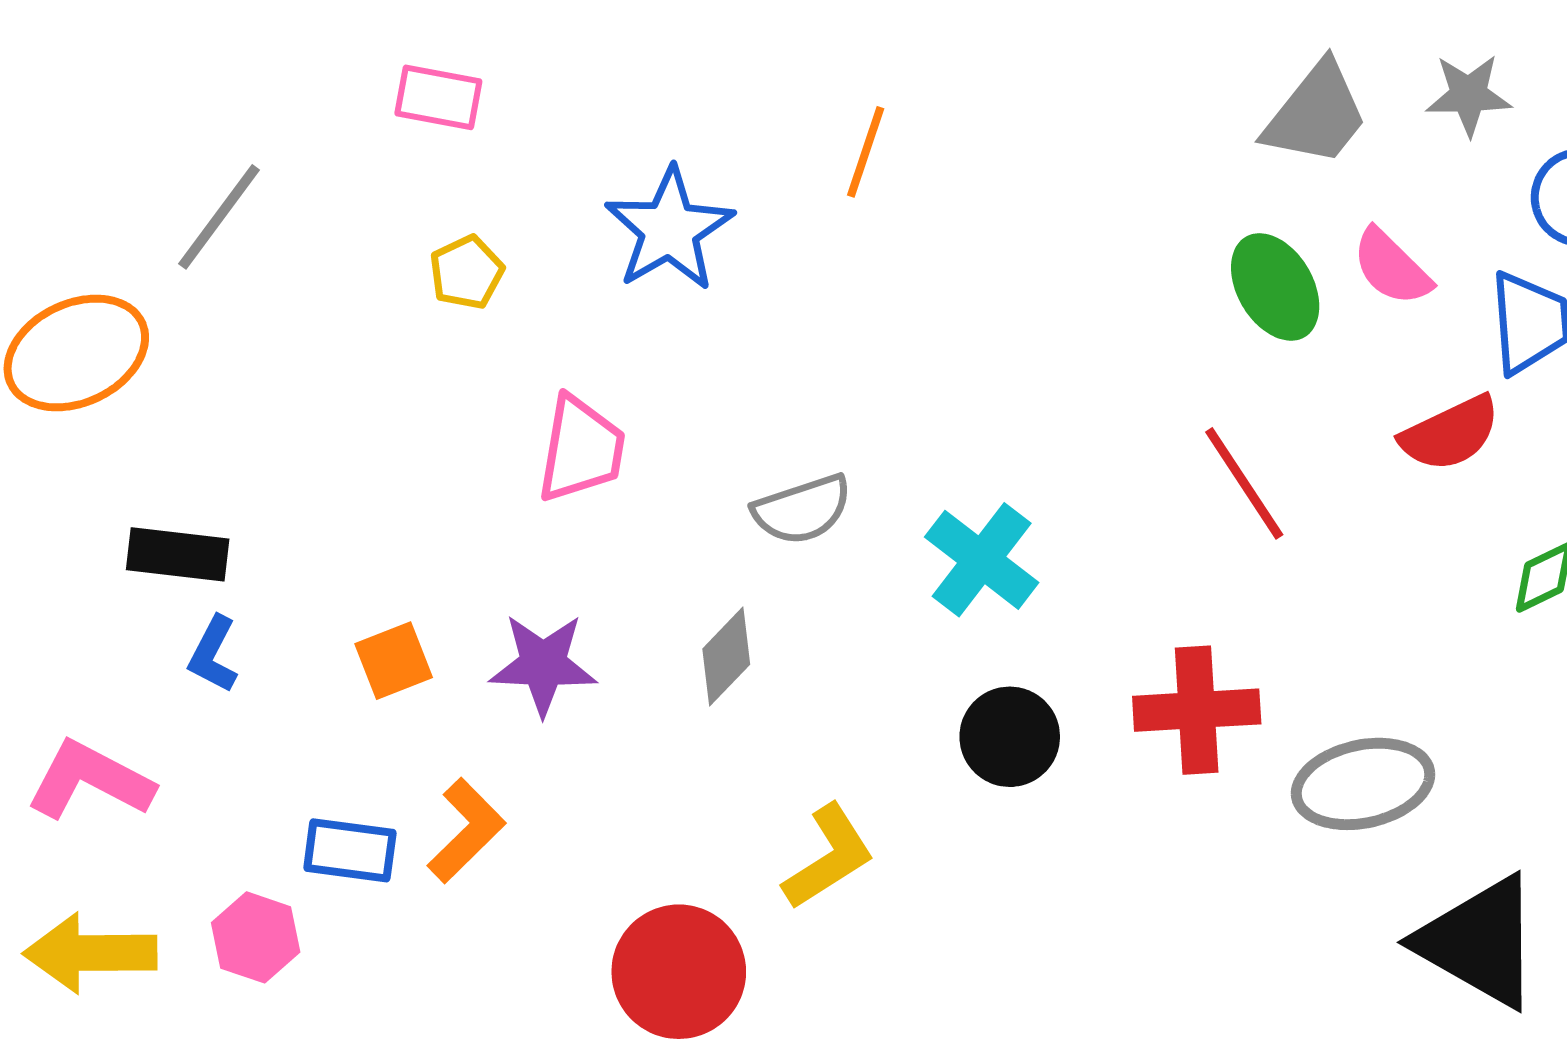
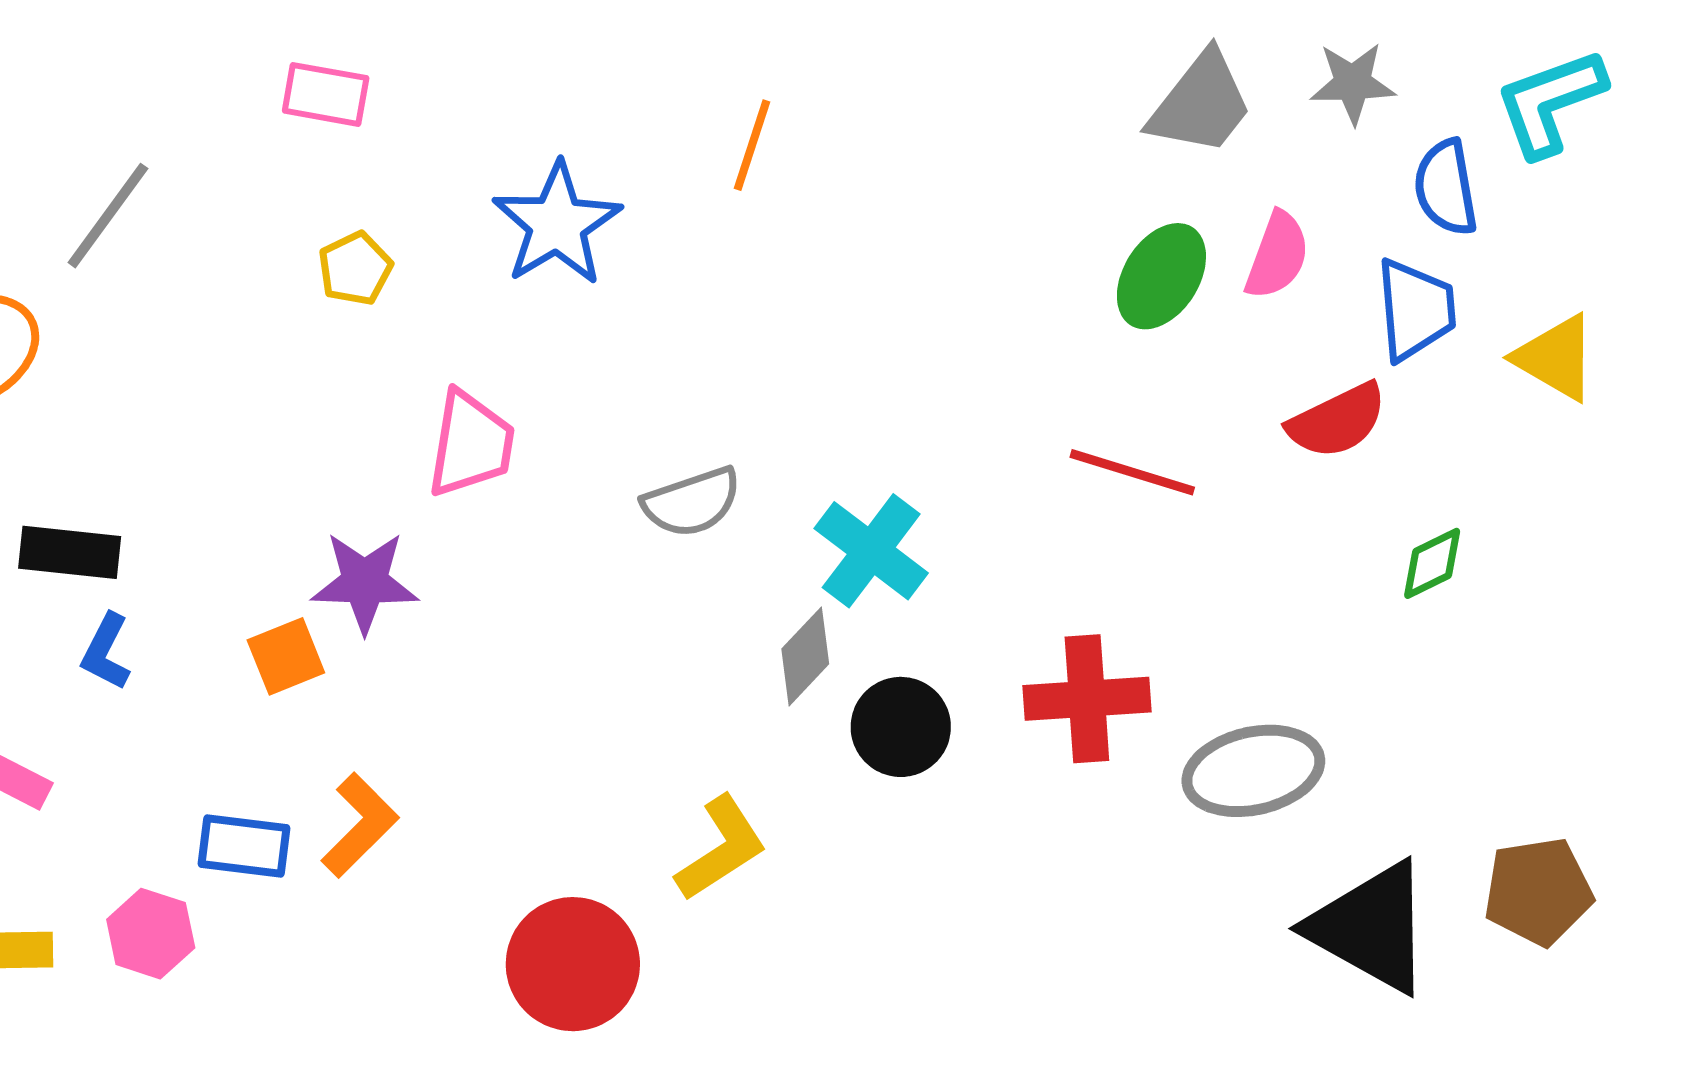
pink semicircle: (1392, 267) -> (1277, 255), turned -114
green ellipse: (1275, 287) -> (1161, 276), turned 63
red line: (1244, 483) -> (1132, 472), turned -39
gray diamond: (726, 657) -> (805, 656), moved
purple star: (543, 664) -> (365, 582), moved

